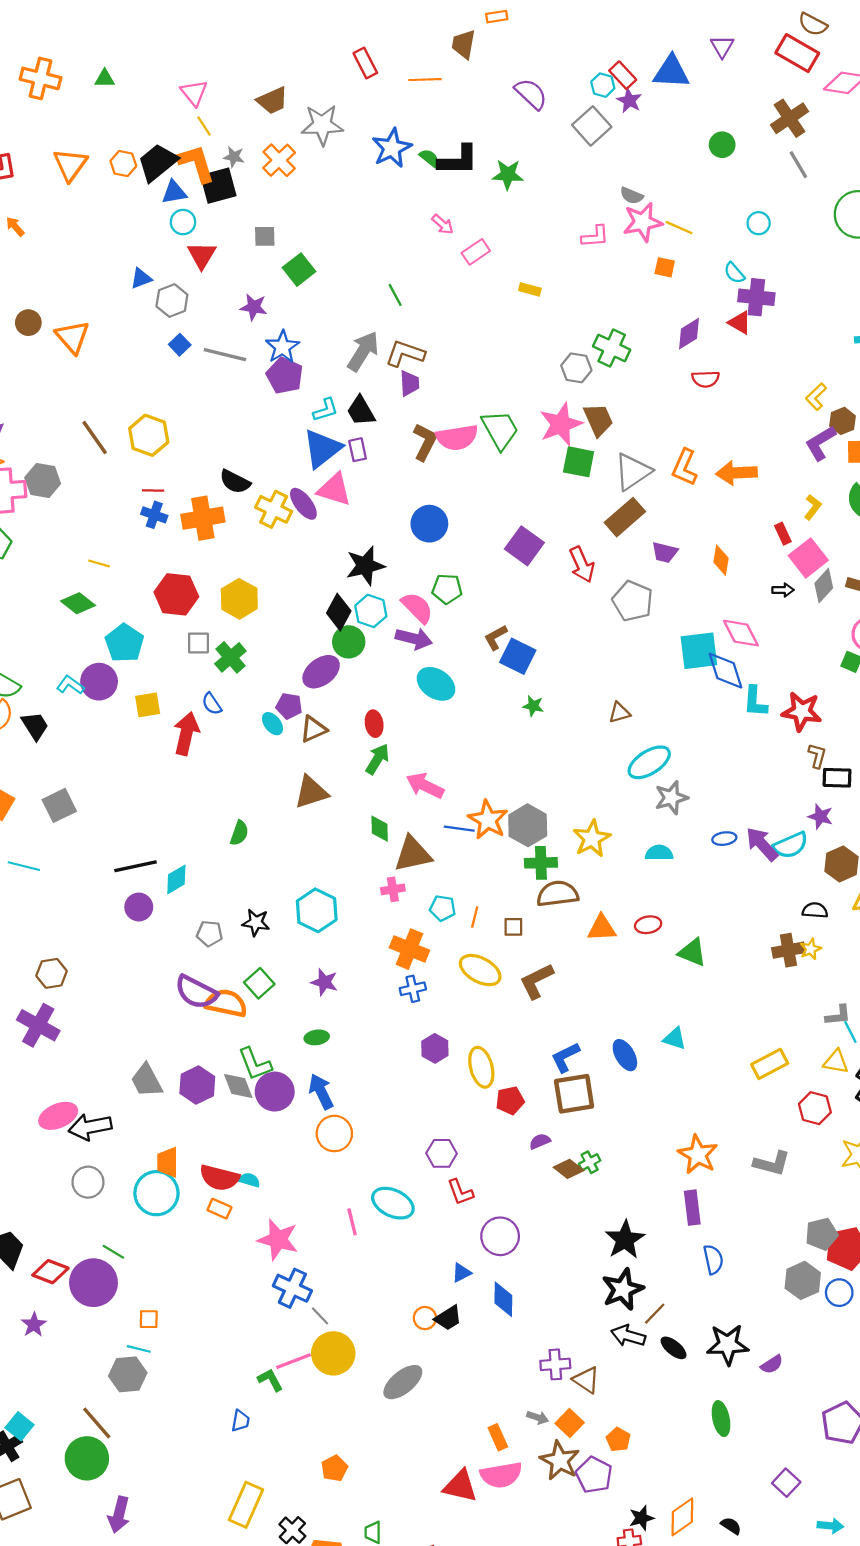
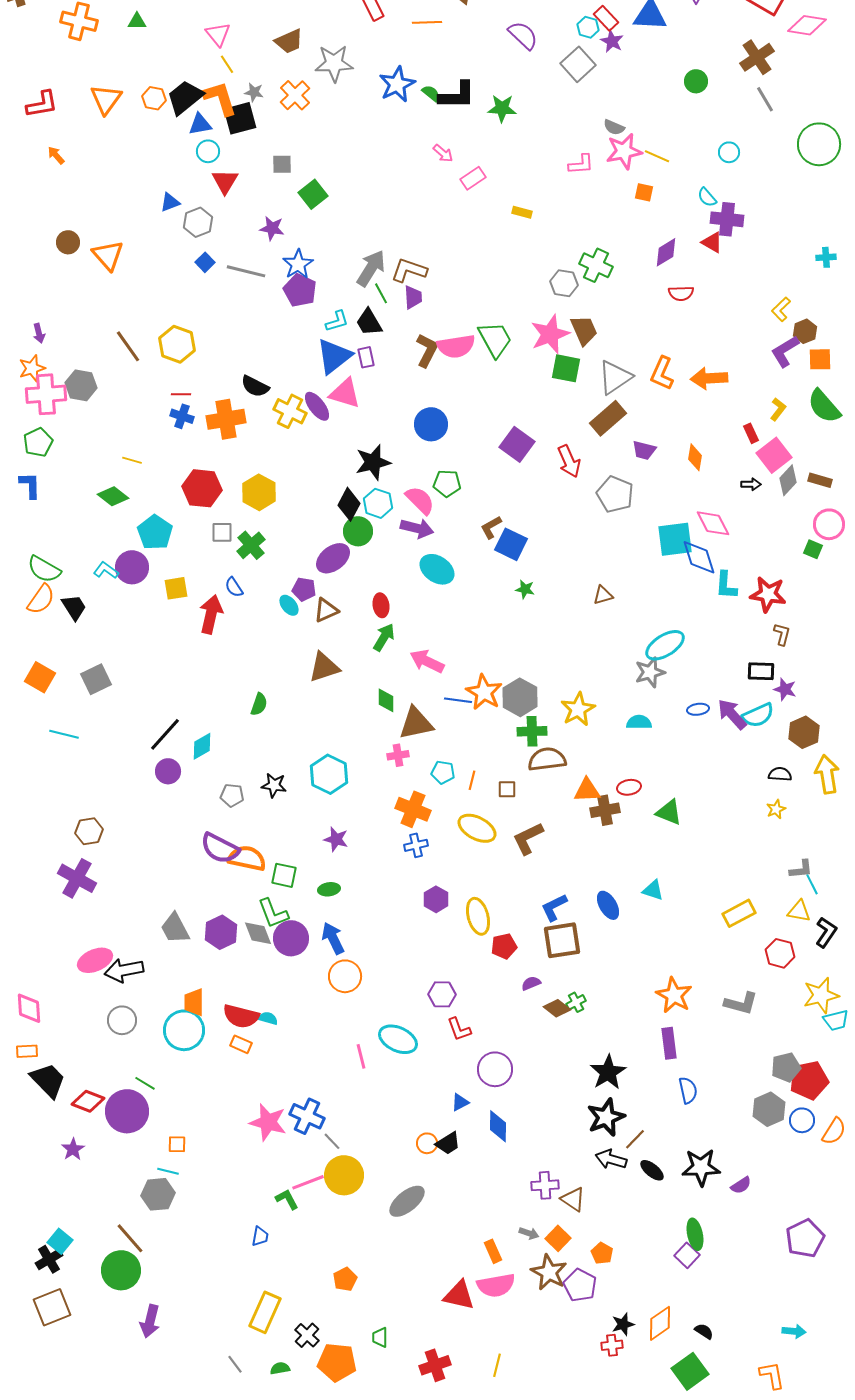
green line: (395, 295) -> (381, 293), moved
cyan ellipse: (649, 762) -> (665, 645), moved
black rectangle: (837, 778) -> (761, 671), moved
black line: (135, 866) -> (165, 734), turned -36
brown cross: (788, 950) -> (605, 810), moved
green square: (259, 983) -> (284, 875), moved, turned -36
pink star: (278, 1240) -> (268, 1122), moved
purple square: (786, 1483) -> (687, 1255), moved

